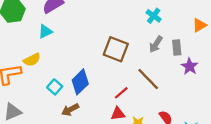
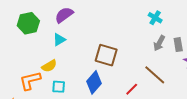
brown square: (116, 49) -> (106, 55), moved
cyan square: (55, 87) -> (59, 87), moved, turned -32

